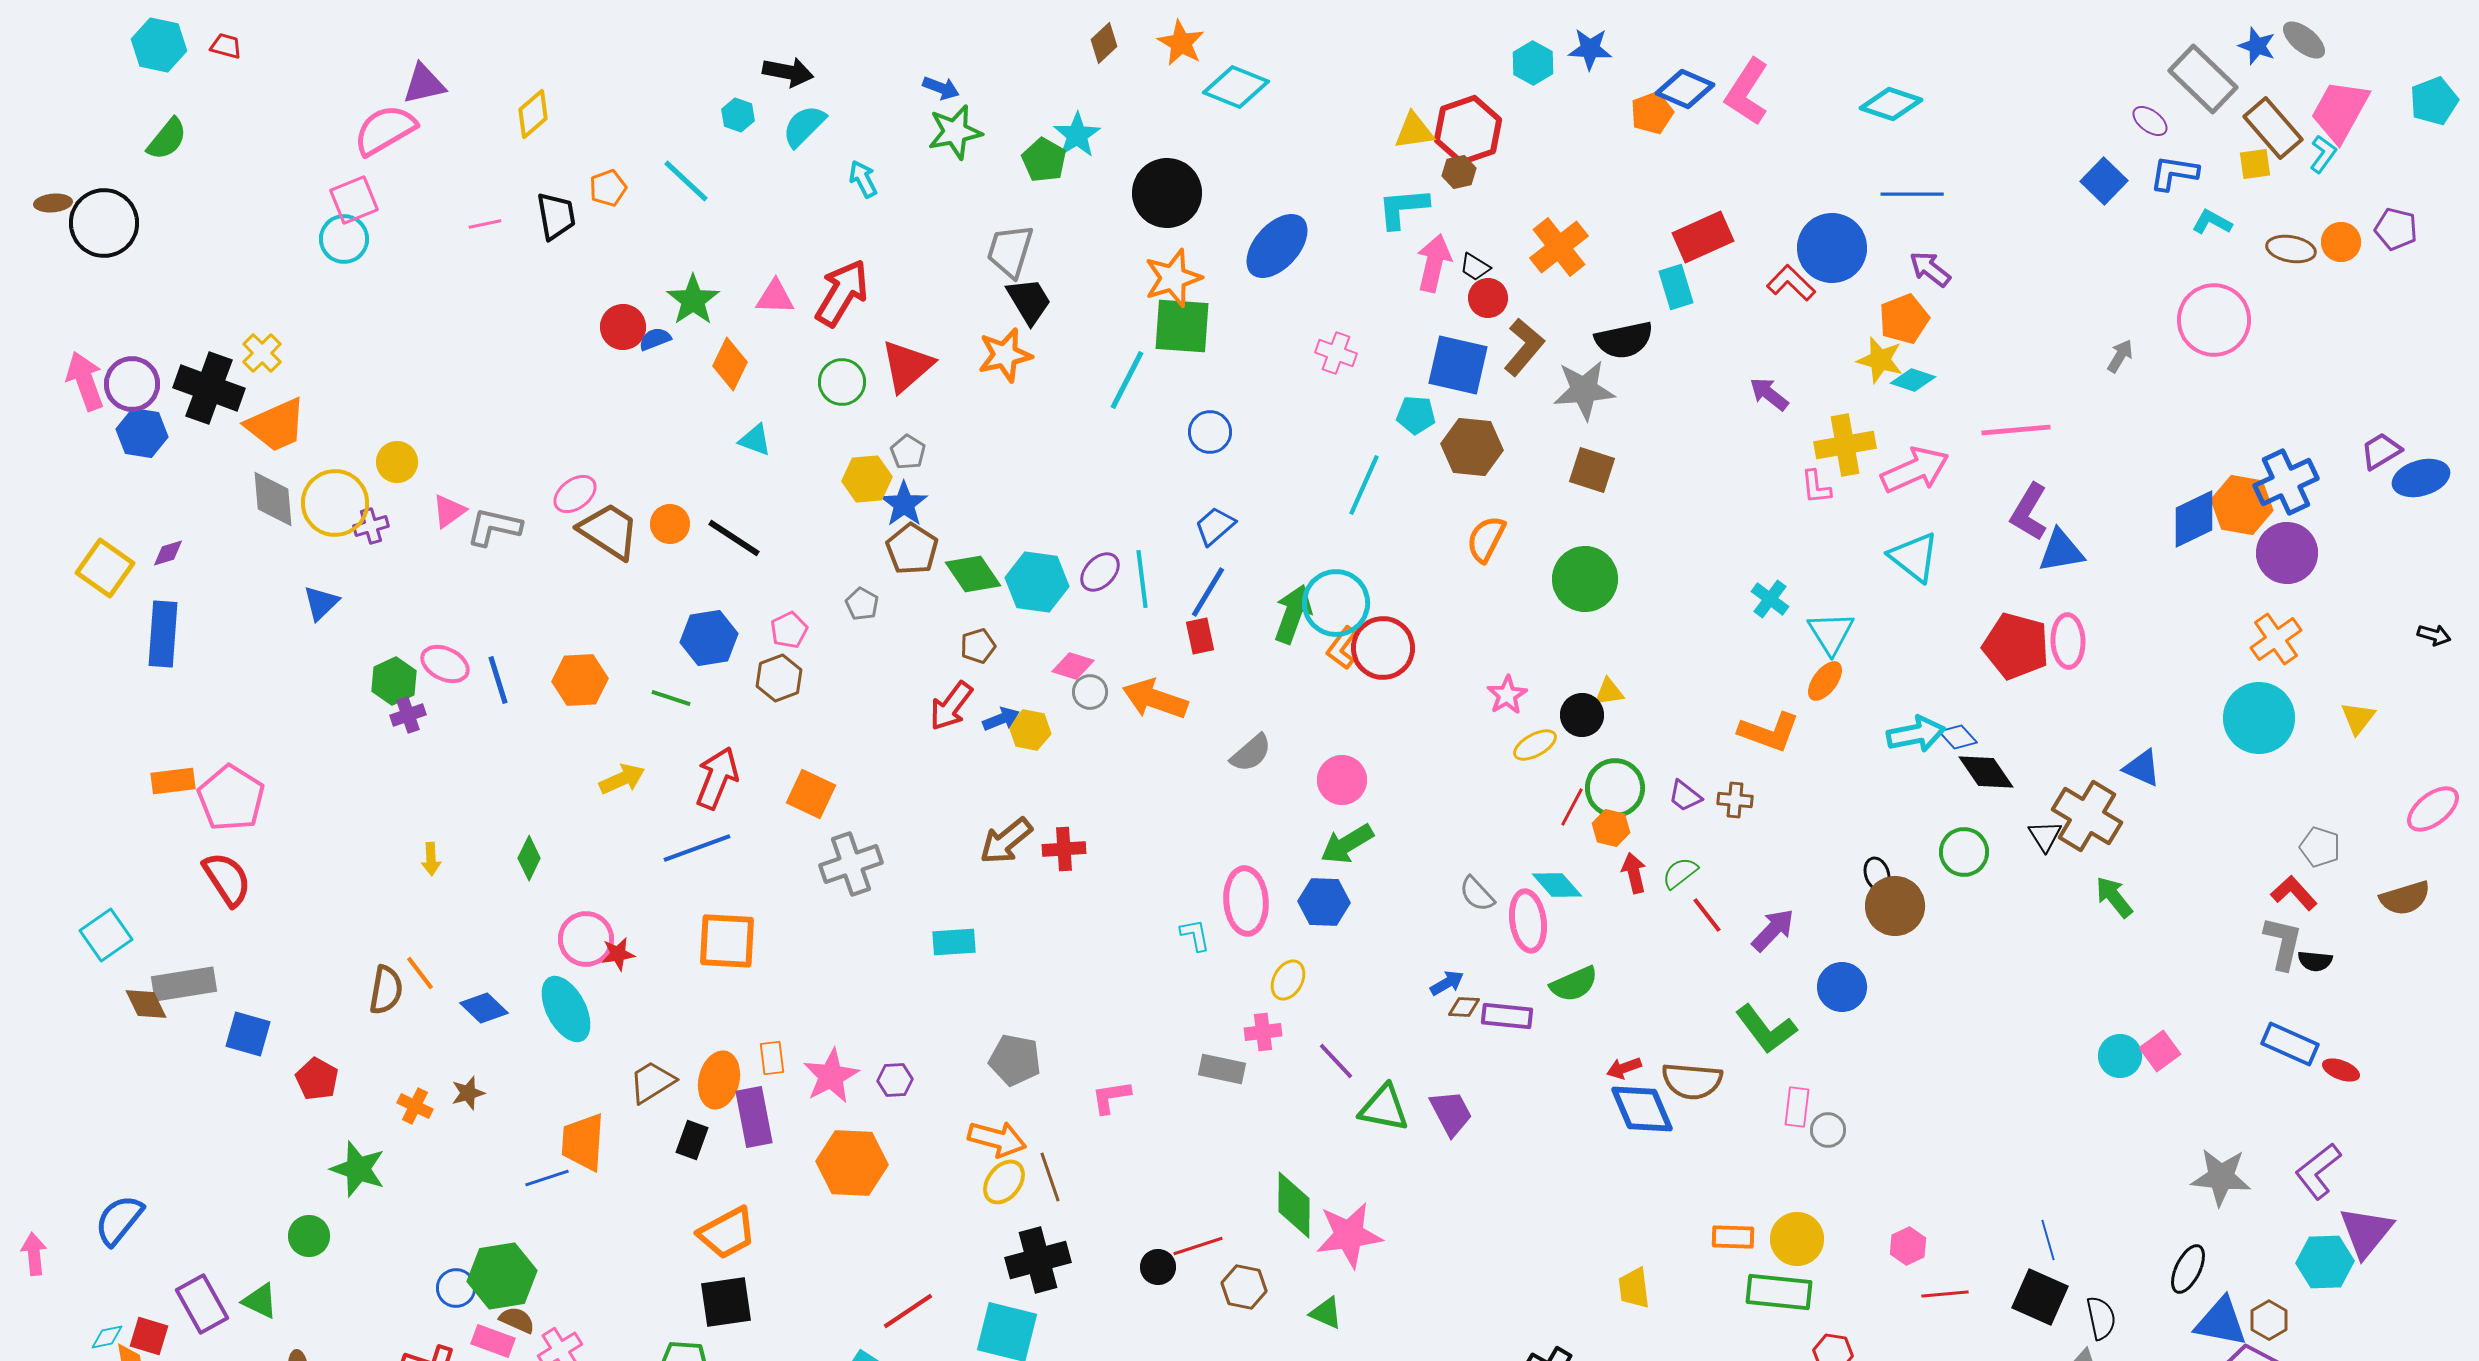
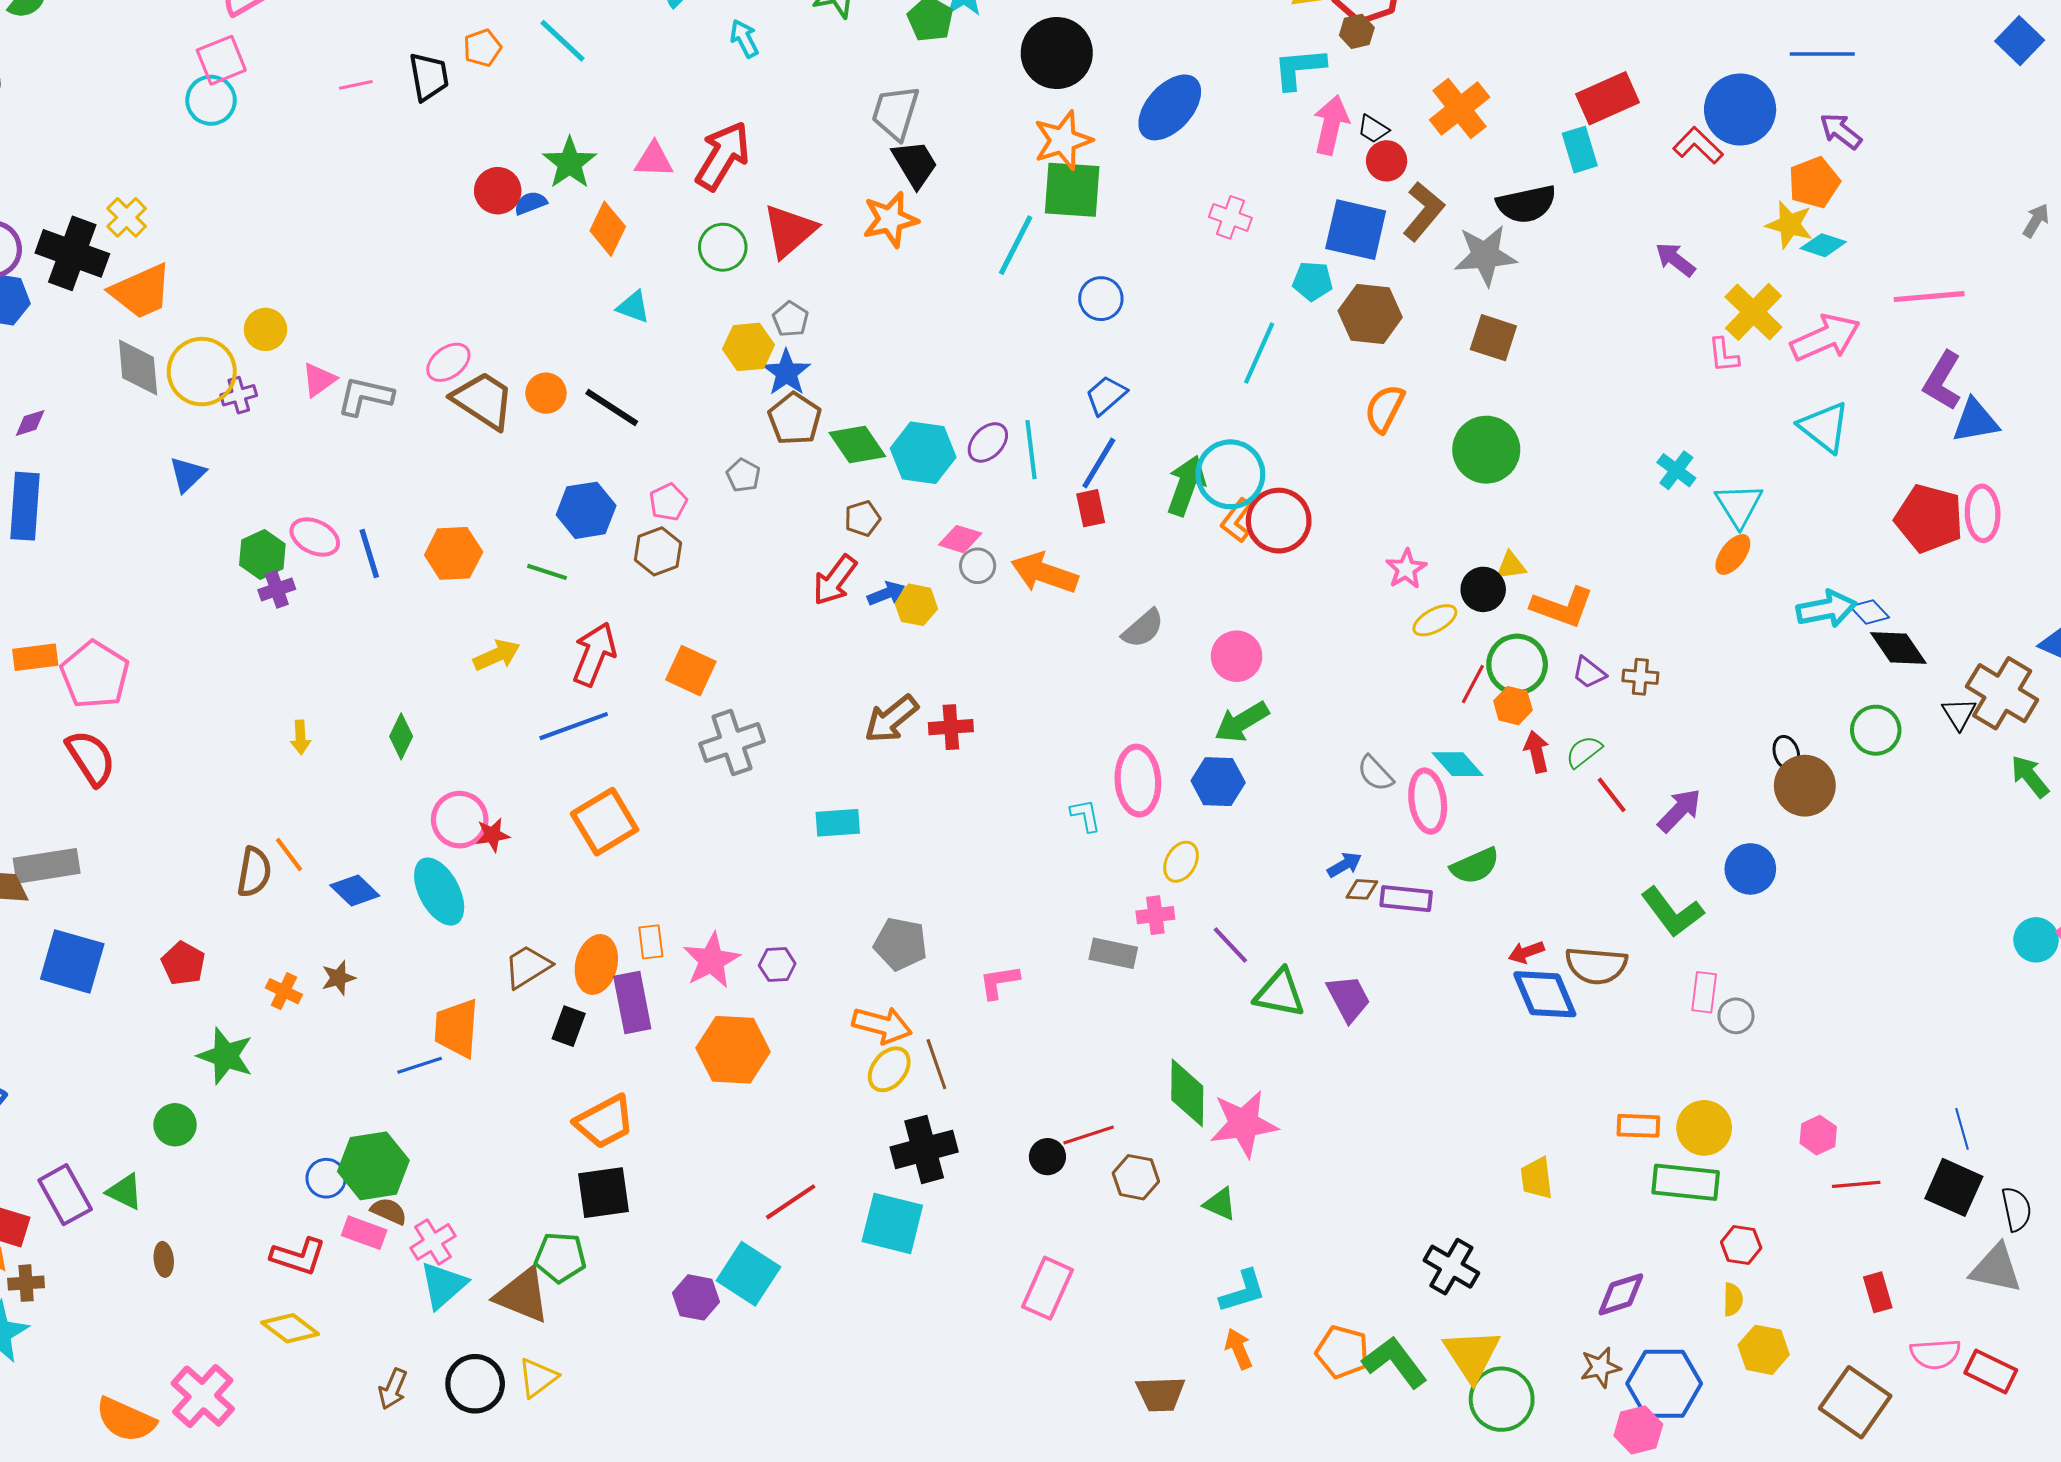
yellow cross: (1845, 445) -> (1753, 312), turned -36
orange L-shape: (1769, 732) -> (1562, 607), moved
orange square: (727, 941) -> (605, 822), turned -34
blue square: (248, 1034) -> (72, 961), moved, size x1.4

